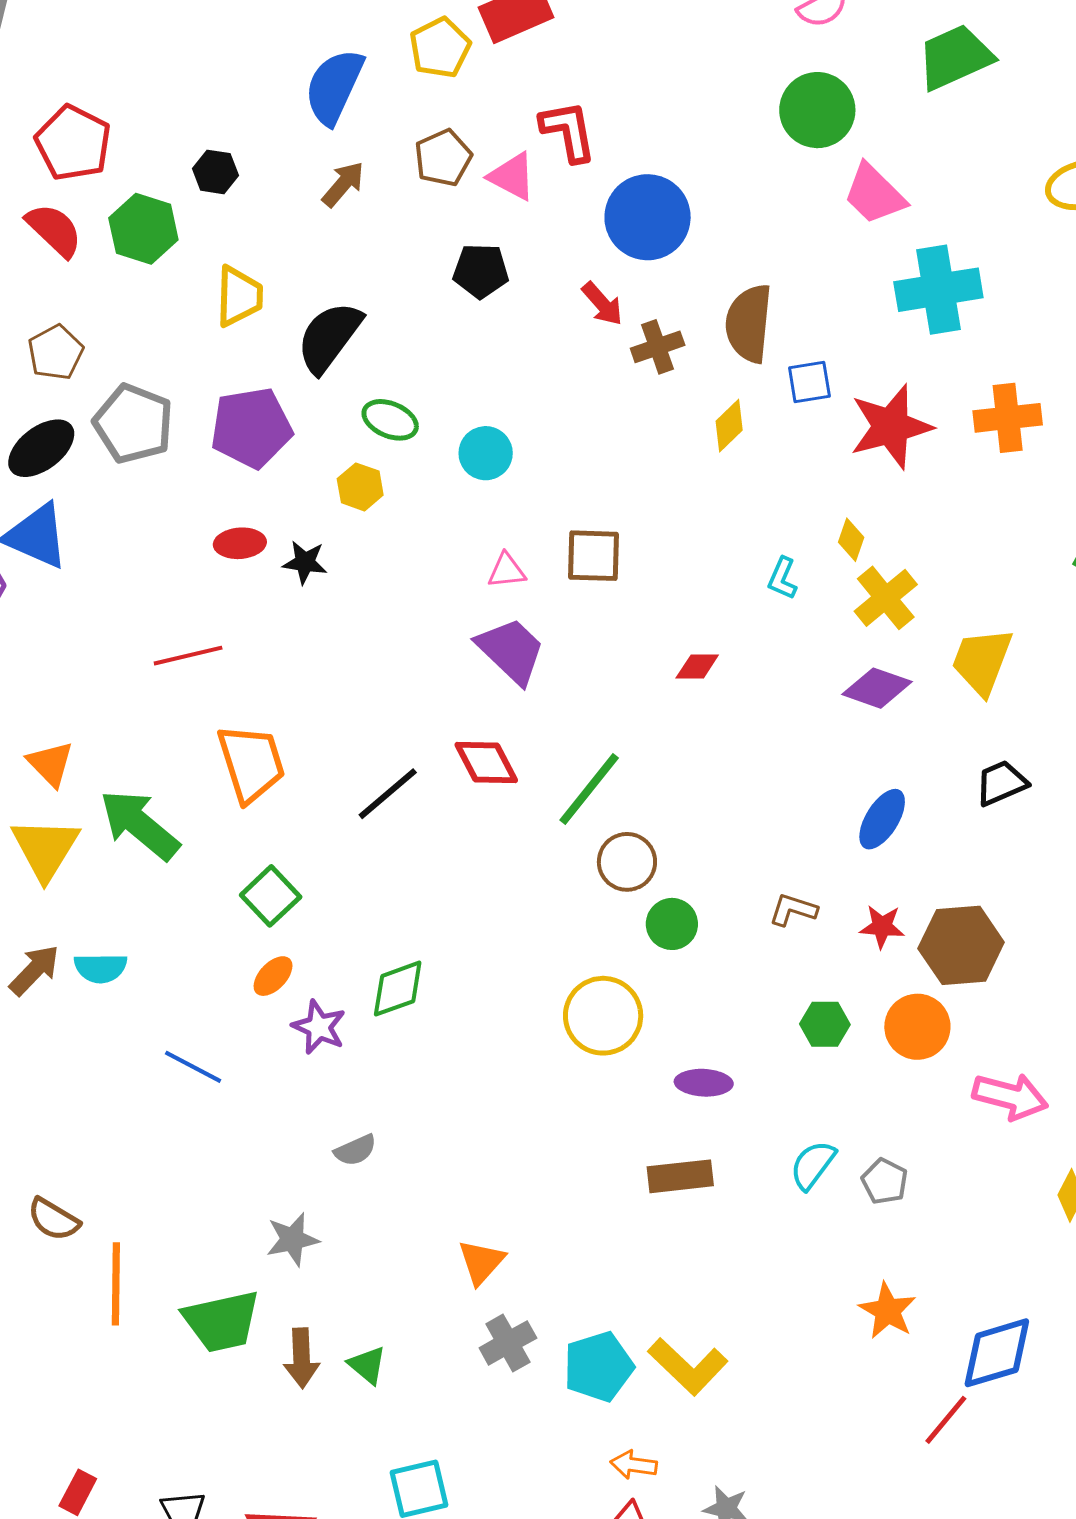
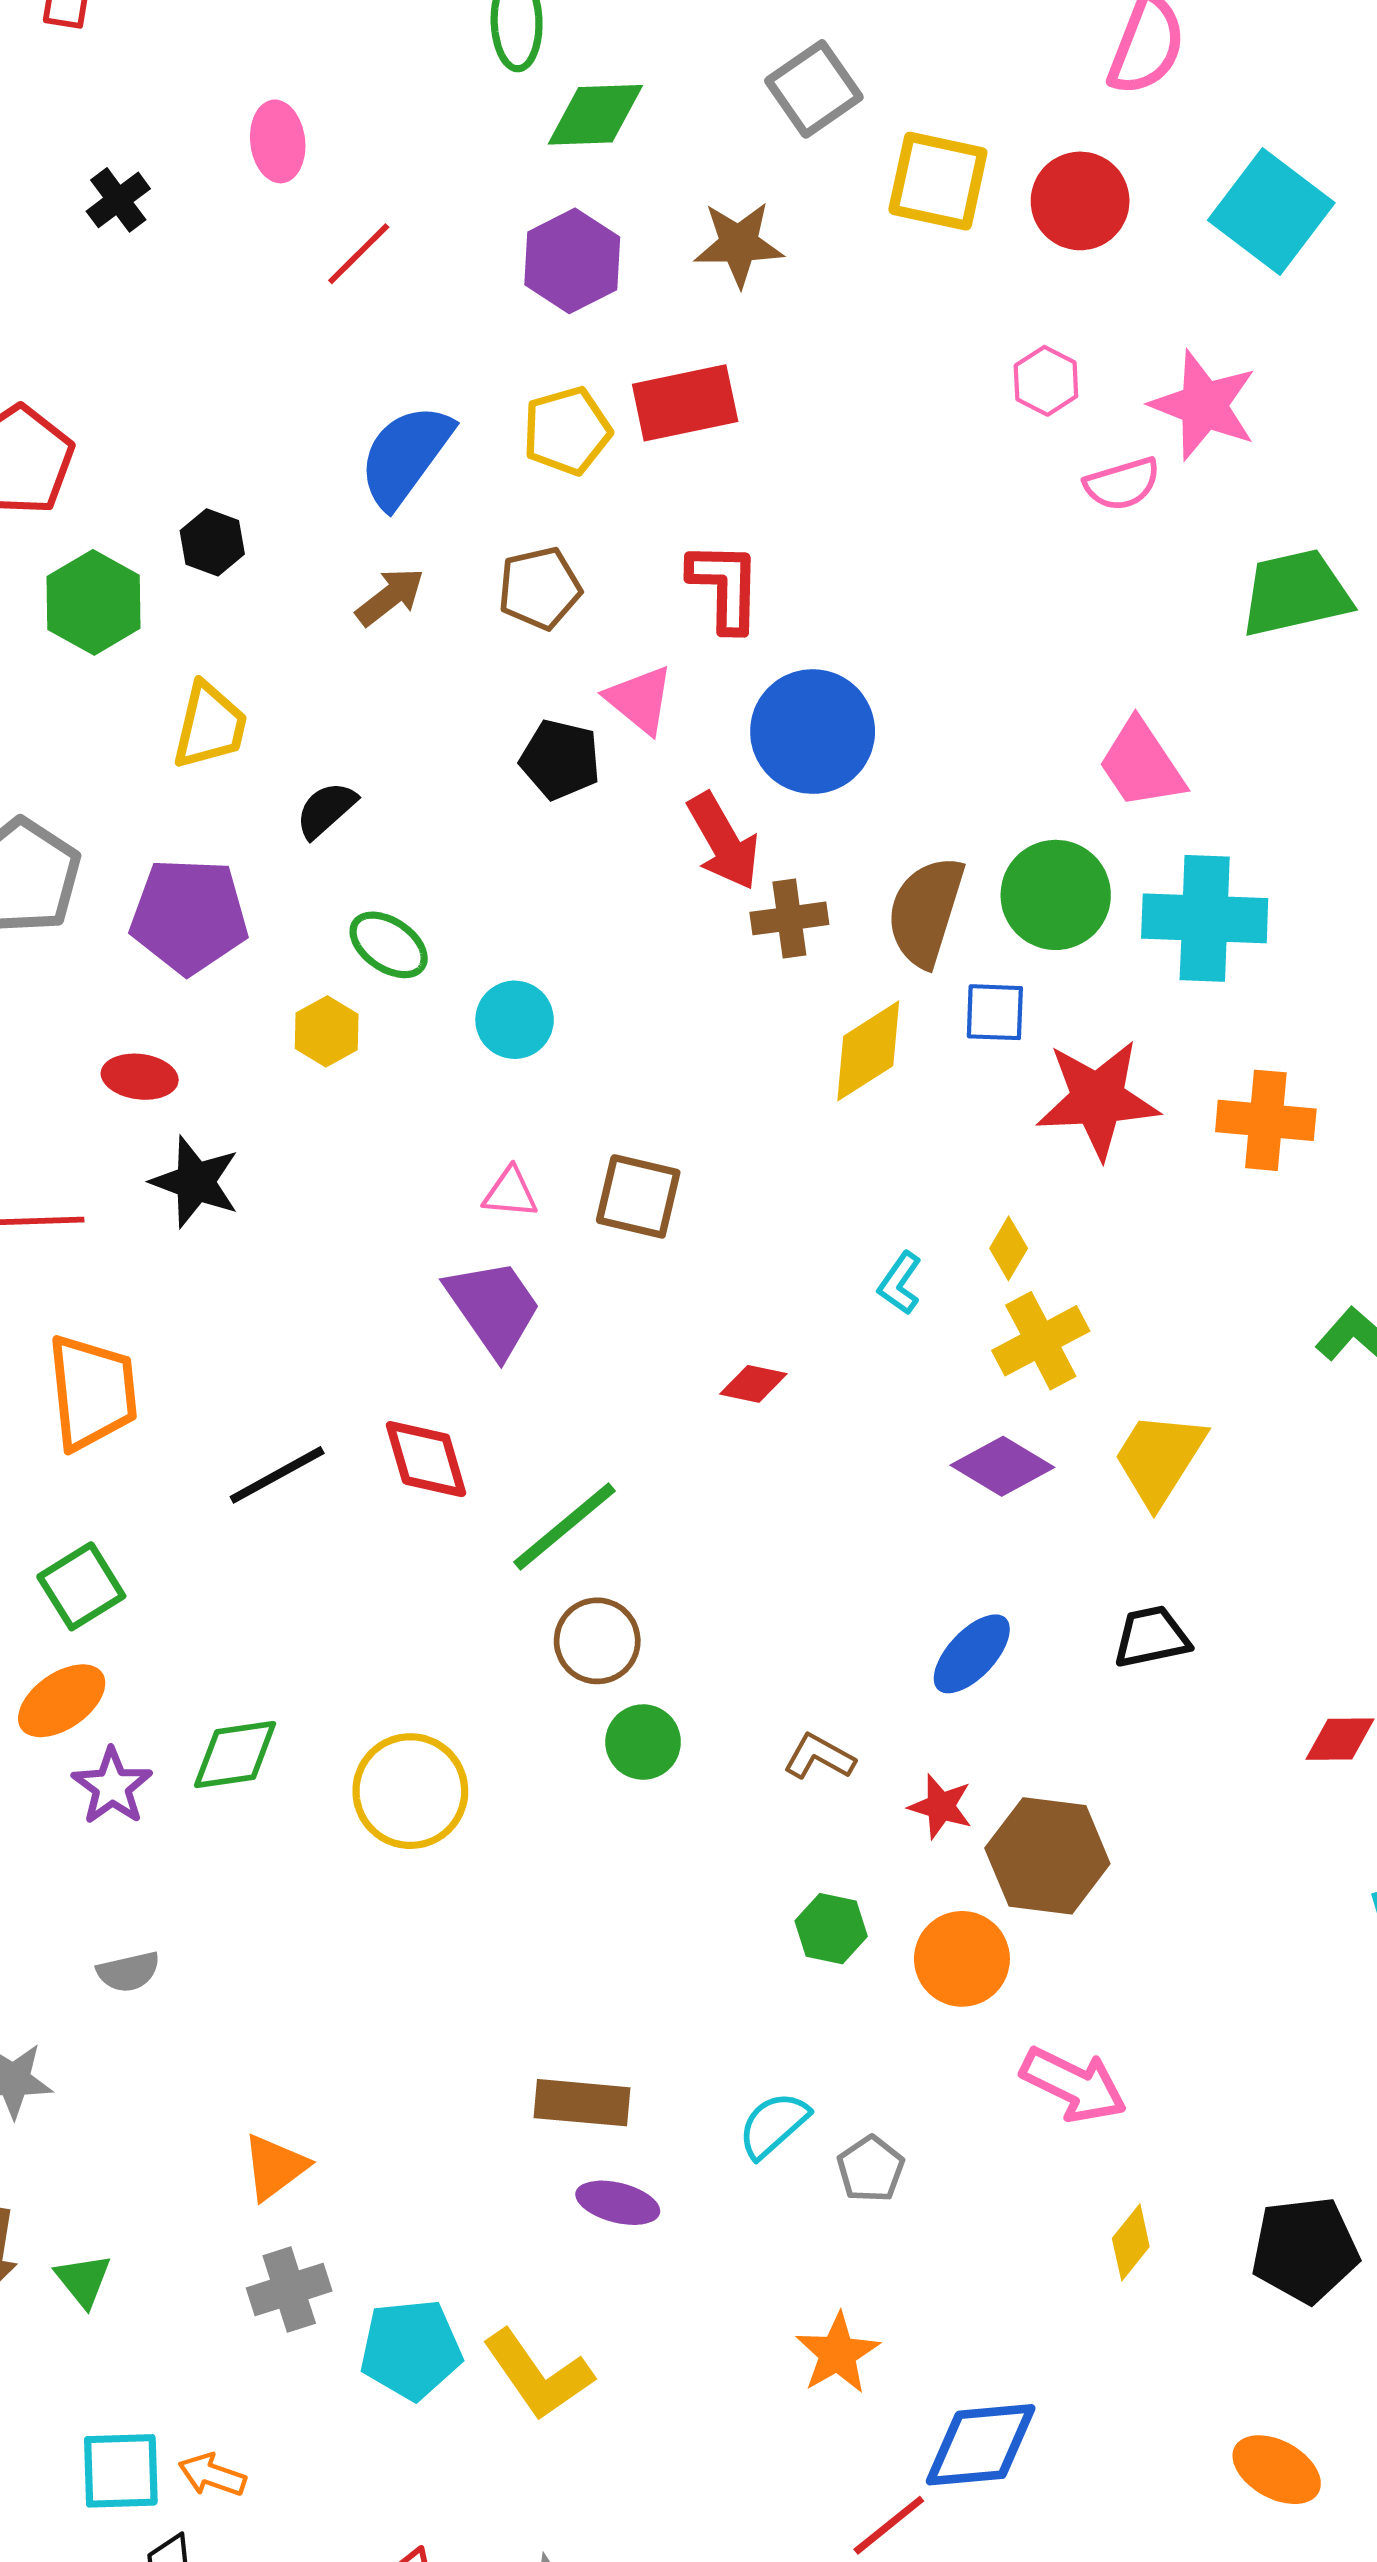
green circle: (817, 110) -> (1056, 895), moved
pink triangle: (512, 177) -> (640, 700), moved
red arrow: (602, 304) -> (723, 841), size x1.4
black semicircle: (329, 337) -> (326, 810), size x0.6
yellow diamond: (729, 426) -> (868, 1051), size x1.4
black star: (305, 562) -> (195, 1182), moved, size x1.4
orange ellipse: (273, 976) -> (62, 1701), size x1.4
yellow circle: (603, 1016) -> (410, 1791), moved
purple ellipse: (704, 1083) -> (618, 2203), moved
orange arrow: (634, 1465) -> (212, 2475), moved

